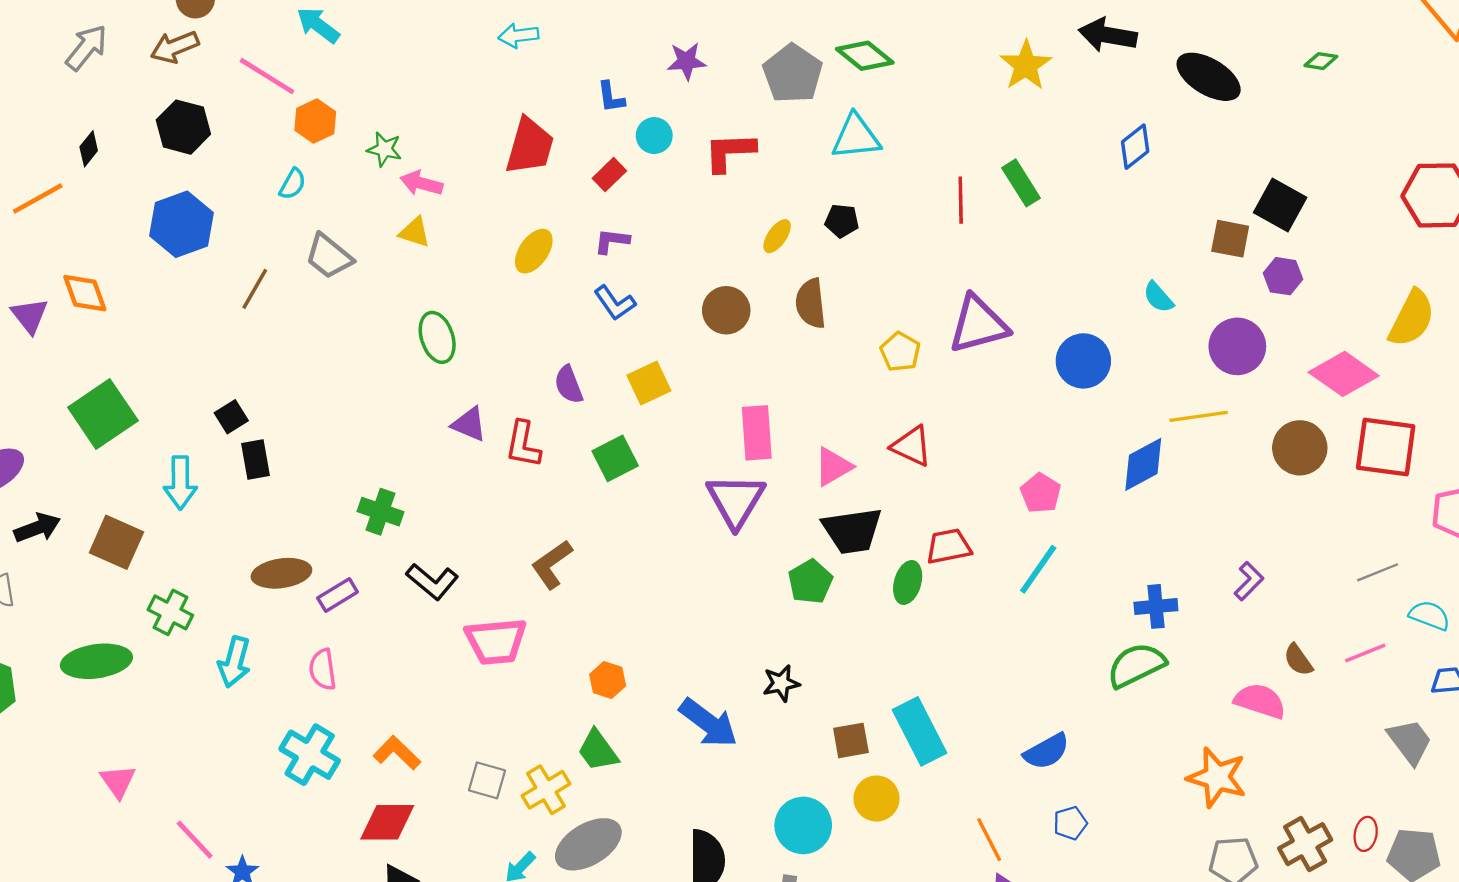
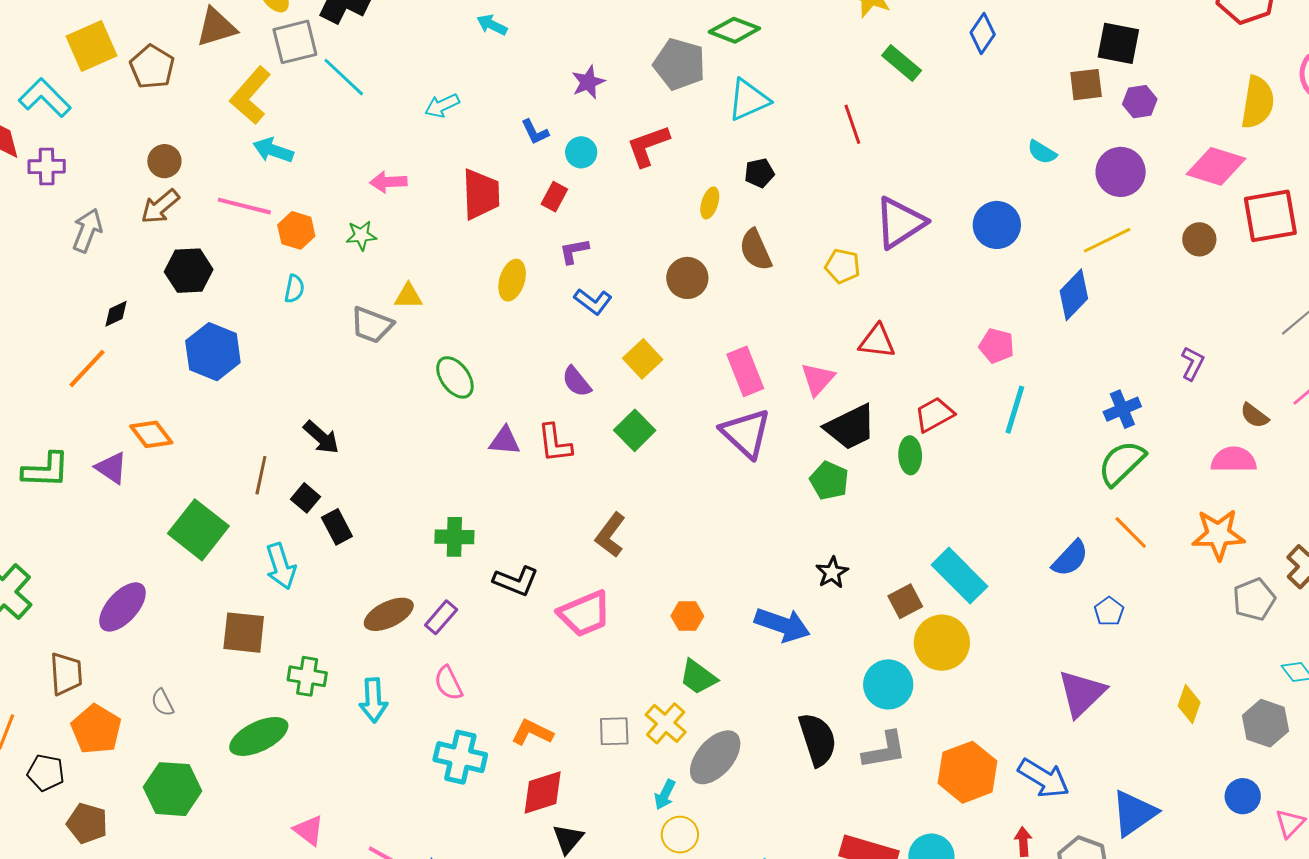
black diamond: (89, 149) -> (116, 314), turned 44
pink arrow: (421, 183) -> (388, 182), moved
green rectangle: (1021, 183) -> (902, 63), moved
gray trapezoid: (329, 256) -> (372, 325), moved
brown line: (255, 289) -> (261, 475), moved
brown circle: (1300, 448) -> (1199, 239), size x0.7
black arrow: (37, 528) -> (321, 437), moved, turned 81
yellow circle: (877, 799) -> (942, 643), size x1.4
orange line: (989, 840) -> (1131, 533), moved

